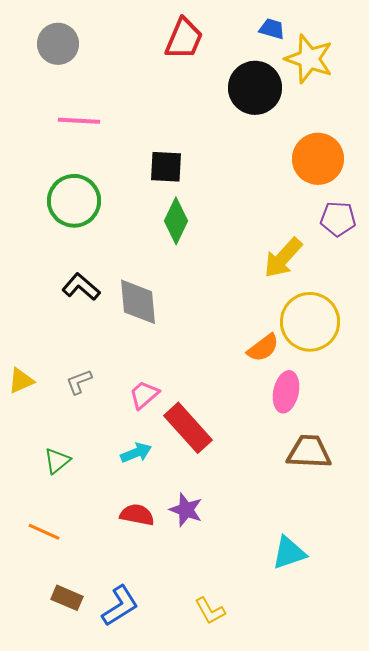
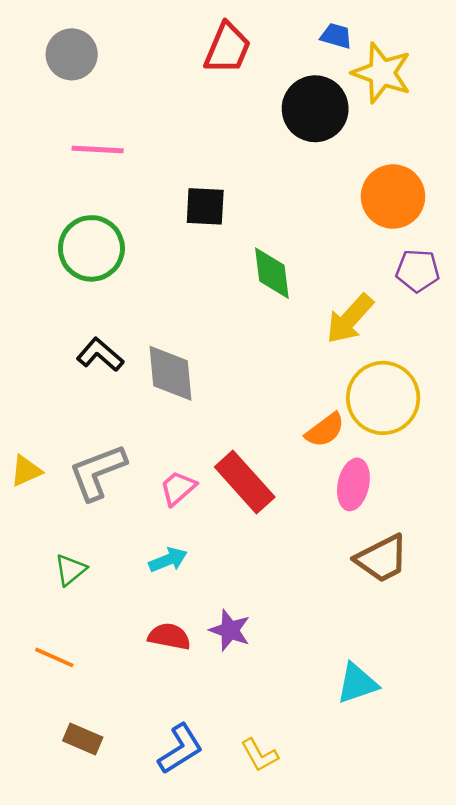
green diamond: (176, 221) -> (272, 273), moved, turned -33
gray L-shape: (79, 382) -> (98, 472), size x1.8
red rectangle: (188, 428) -> (245, 482), moved
brown trapezoid: (309, 452) -> (382, 559), turned 150
blue L-shape: (120, 606) -> (180, 749), moved

